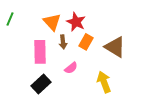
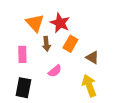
brown triangle: (115, 47) -> (92, 57), moved, size x0.6
pink rectangle: (40, 52) -> (22, 54), size x0.7
black rectangle: (41, 84) -> (23, 88), turned -36

